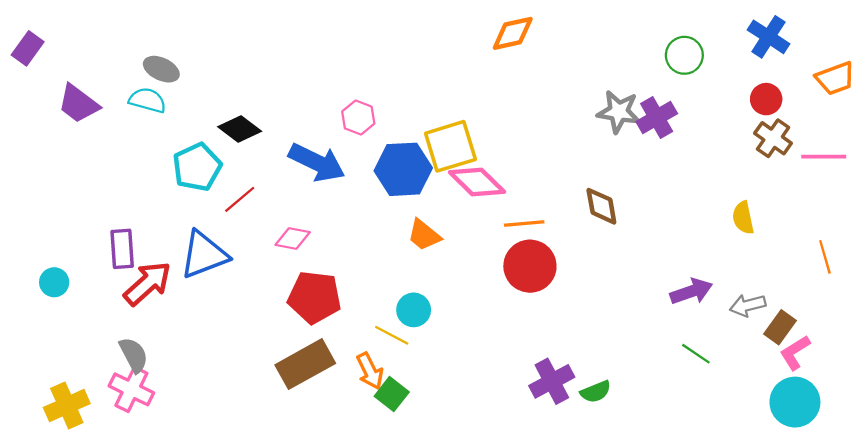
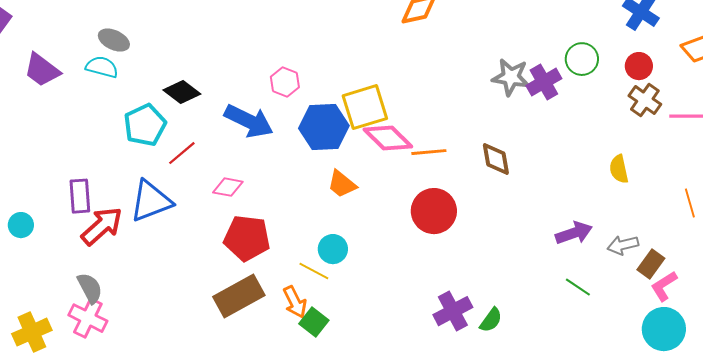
green circle: (684, 55) -> (582, 59), moved
orange line: (524, 224) -> (429, 152), moved
green semicircle: (596, 392) -> (491, 320), turned -32

